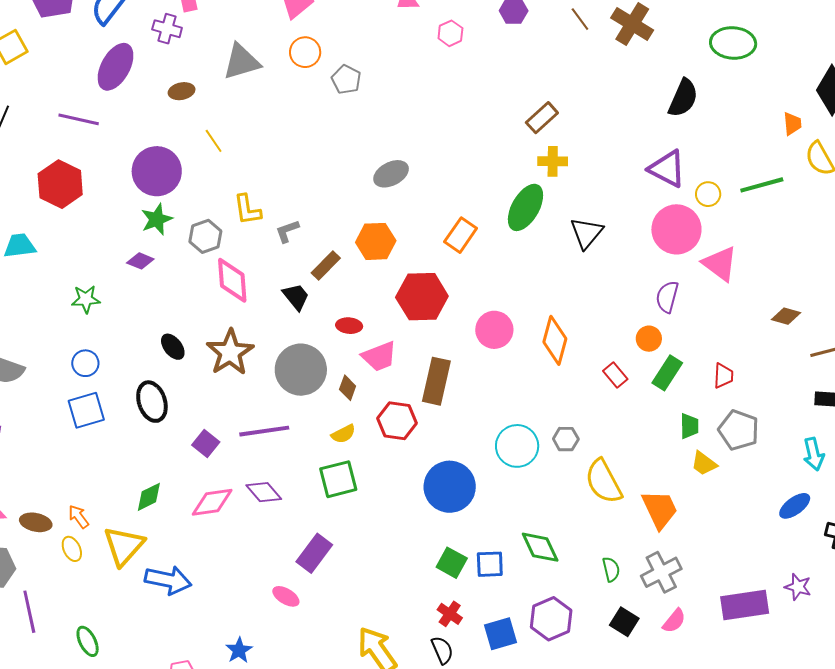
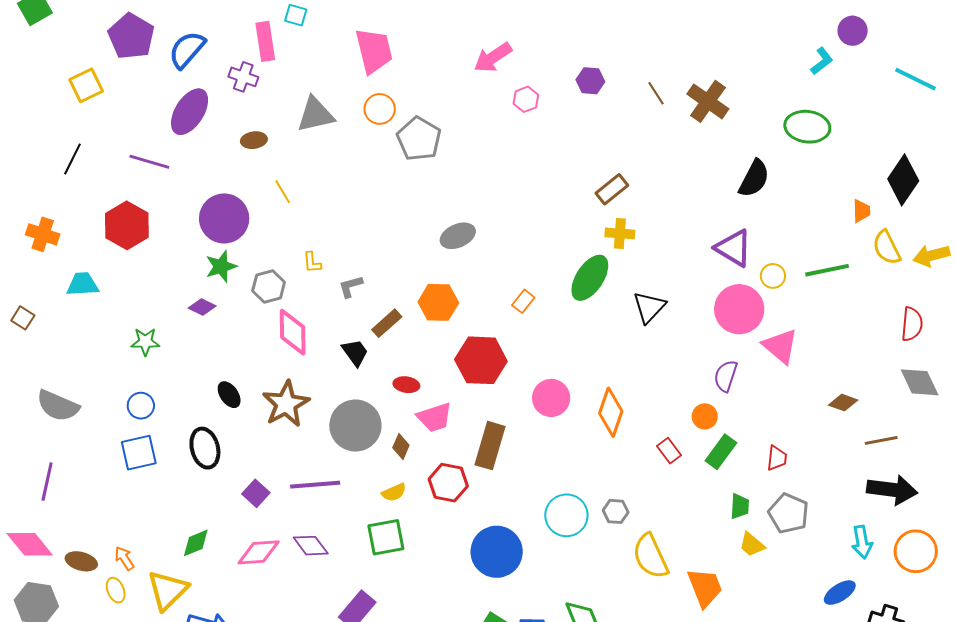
gray pentagon: (346, 80) -> (419, 139), size x1.5
yellow L-shape: (247, 210) -> (312, 262), size x0.7
orange rectangle: (461, 235) -> (523, 301), size x0.7

